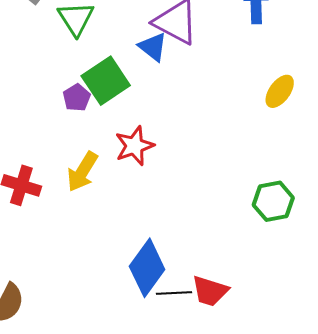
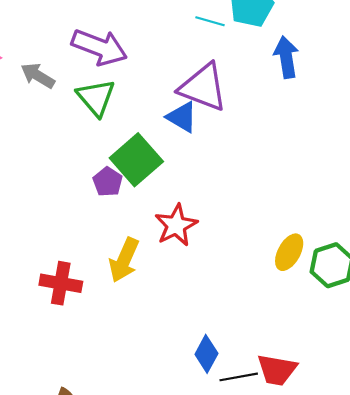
yellow ellipse: (280, 91) -> (289, 252), moved
blue diamond: (147, 268) -> (206, 354), size x0.6

